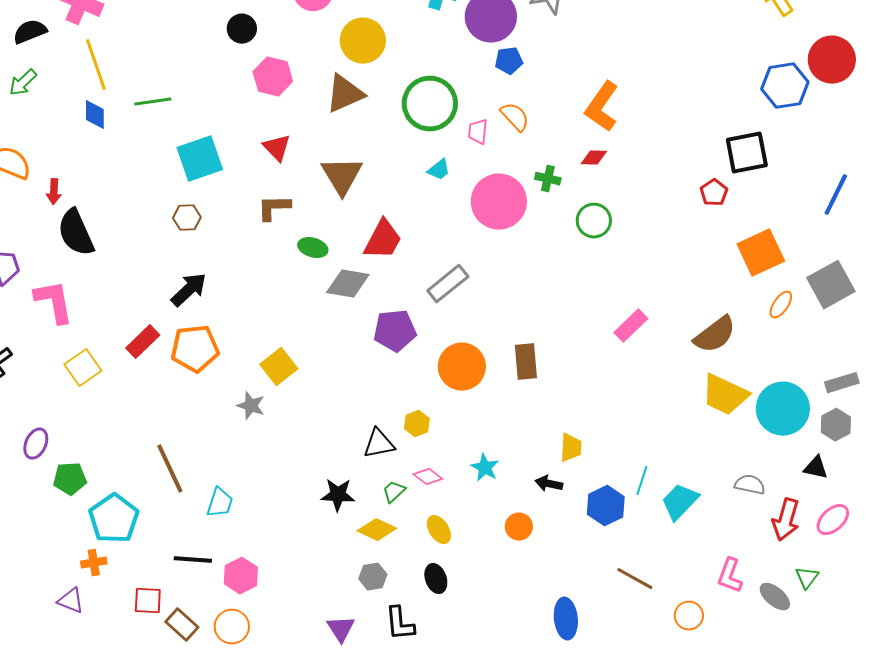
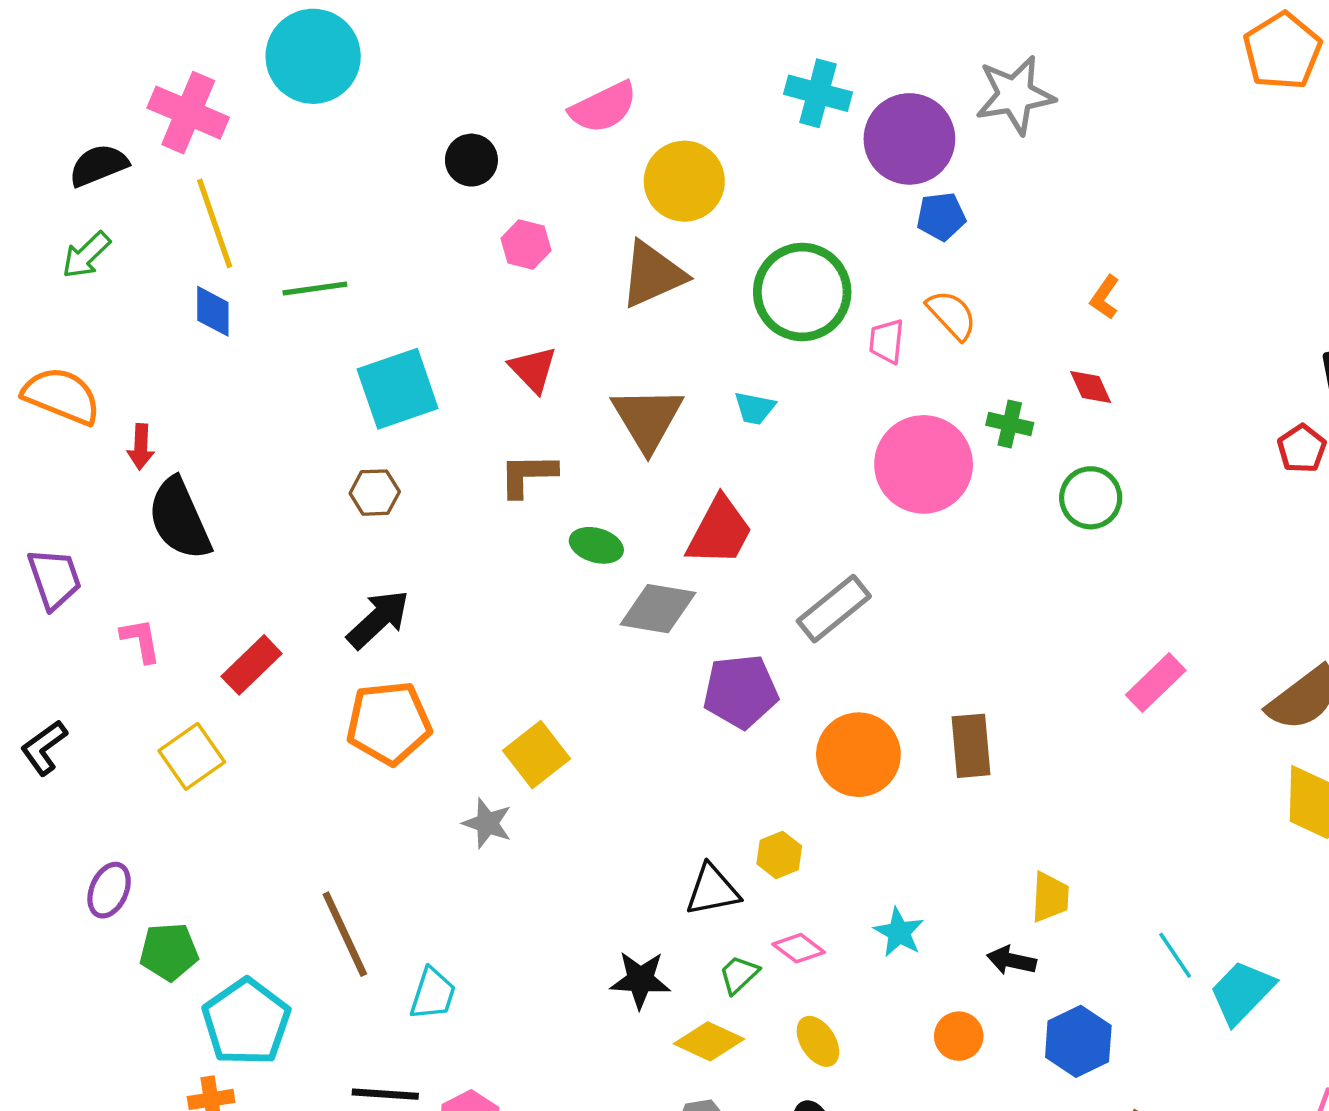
pink hexagon: (273, 77) -> (526, 245), size x0.7
orange L-shape: (602, 107) -> (1105, 297), size x0.5
red diamond: (594, 158) -> (1091, 387), turned 64
cyan trapezoid: (439, 170) -> (755, 408), moved, turned 50
pink L-shape: (54, 302) -> (141, 640), size x0.6
red rectangle: (143, 342) -> (252, 665), moved
cyan line: (642, 481) -> (1175, 955), turned -52
blue hexagon: (606, 506) -> (1078, 1041), moved

